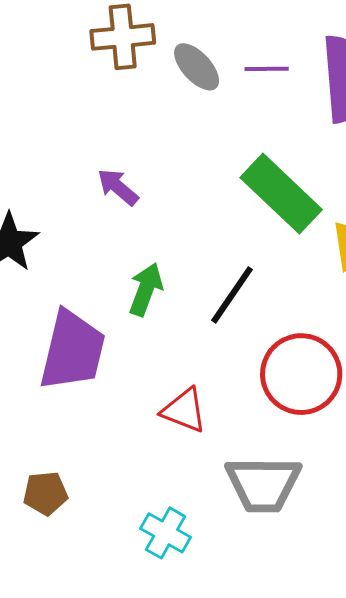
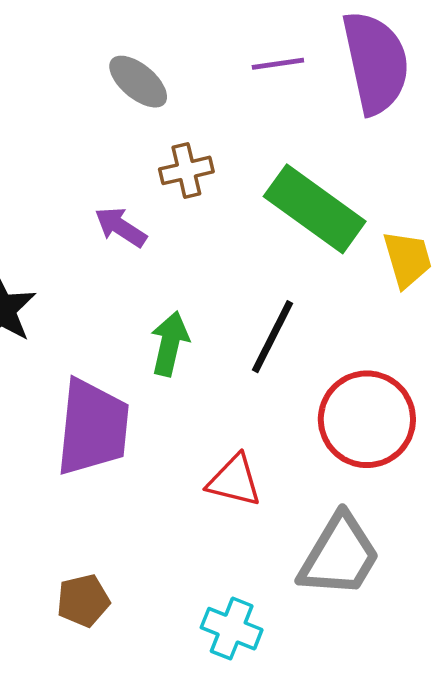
brown cross: (123, 37) -> (186, 170), moved, size x0.7
gray ellipse: (197, 67) -> (138, 82), moved
gray trapezoid: (263, 484) -> (339, 555), turned -52

